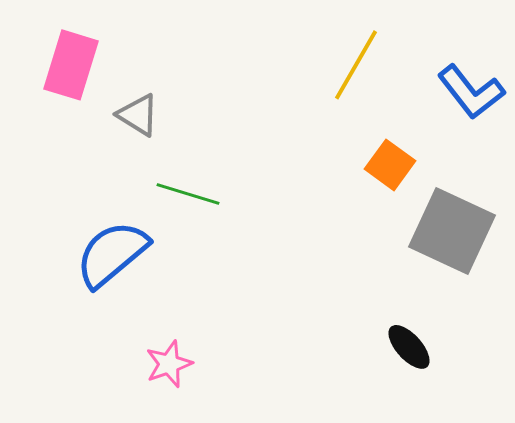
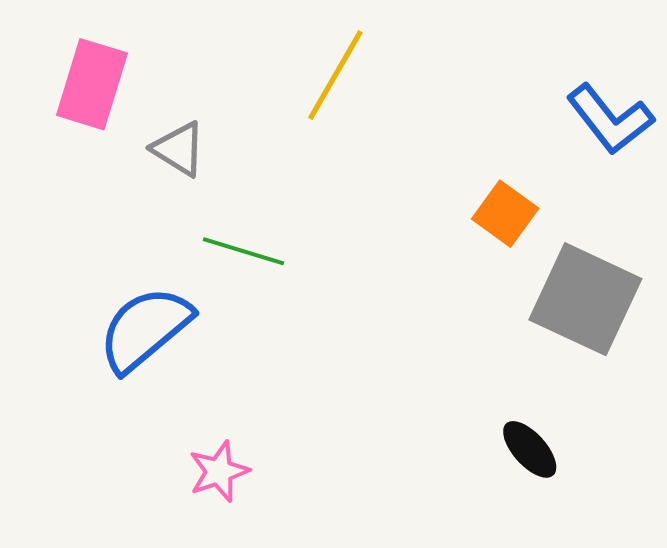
yellow line: (356, 65) -> (335, 75), moved

